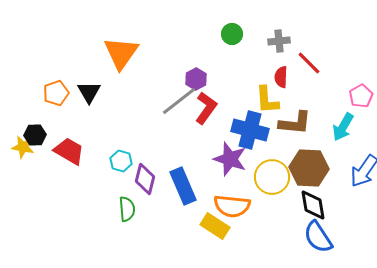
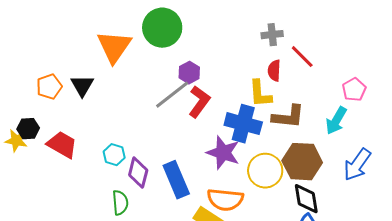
green circle: (232, 34) -> (162, 28), moved, size x1.8

